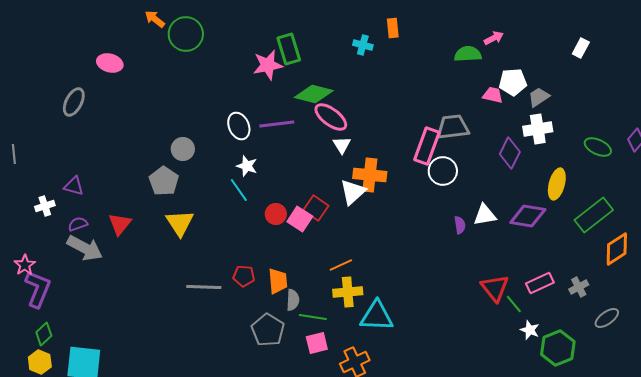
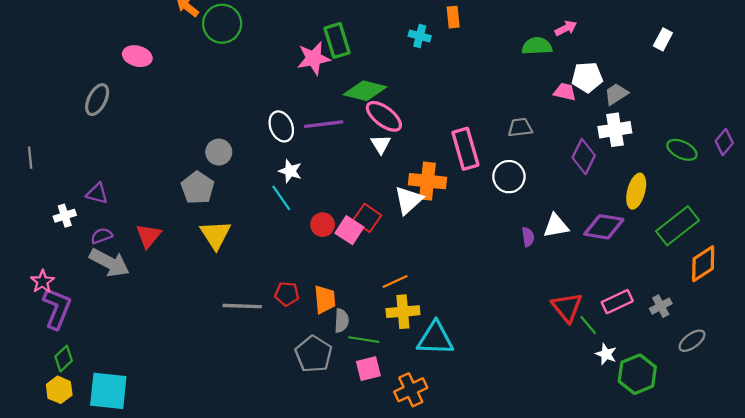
gray trapezoid: (453, 127) -> (520, 128), size x0.7
white triangle: (342, 145) -> (381, 144), moved
pink rectangle: (427, 146) -> (465, 149), moved, turned -36

